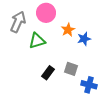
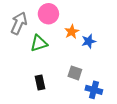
black rectangle: (48, 73) -> (40, 82), moved, turned -48

